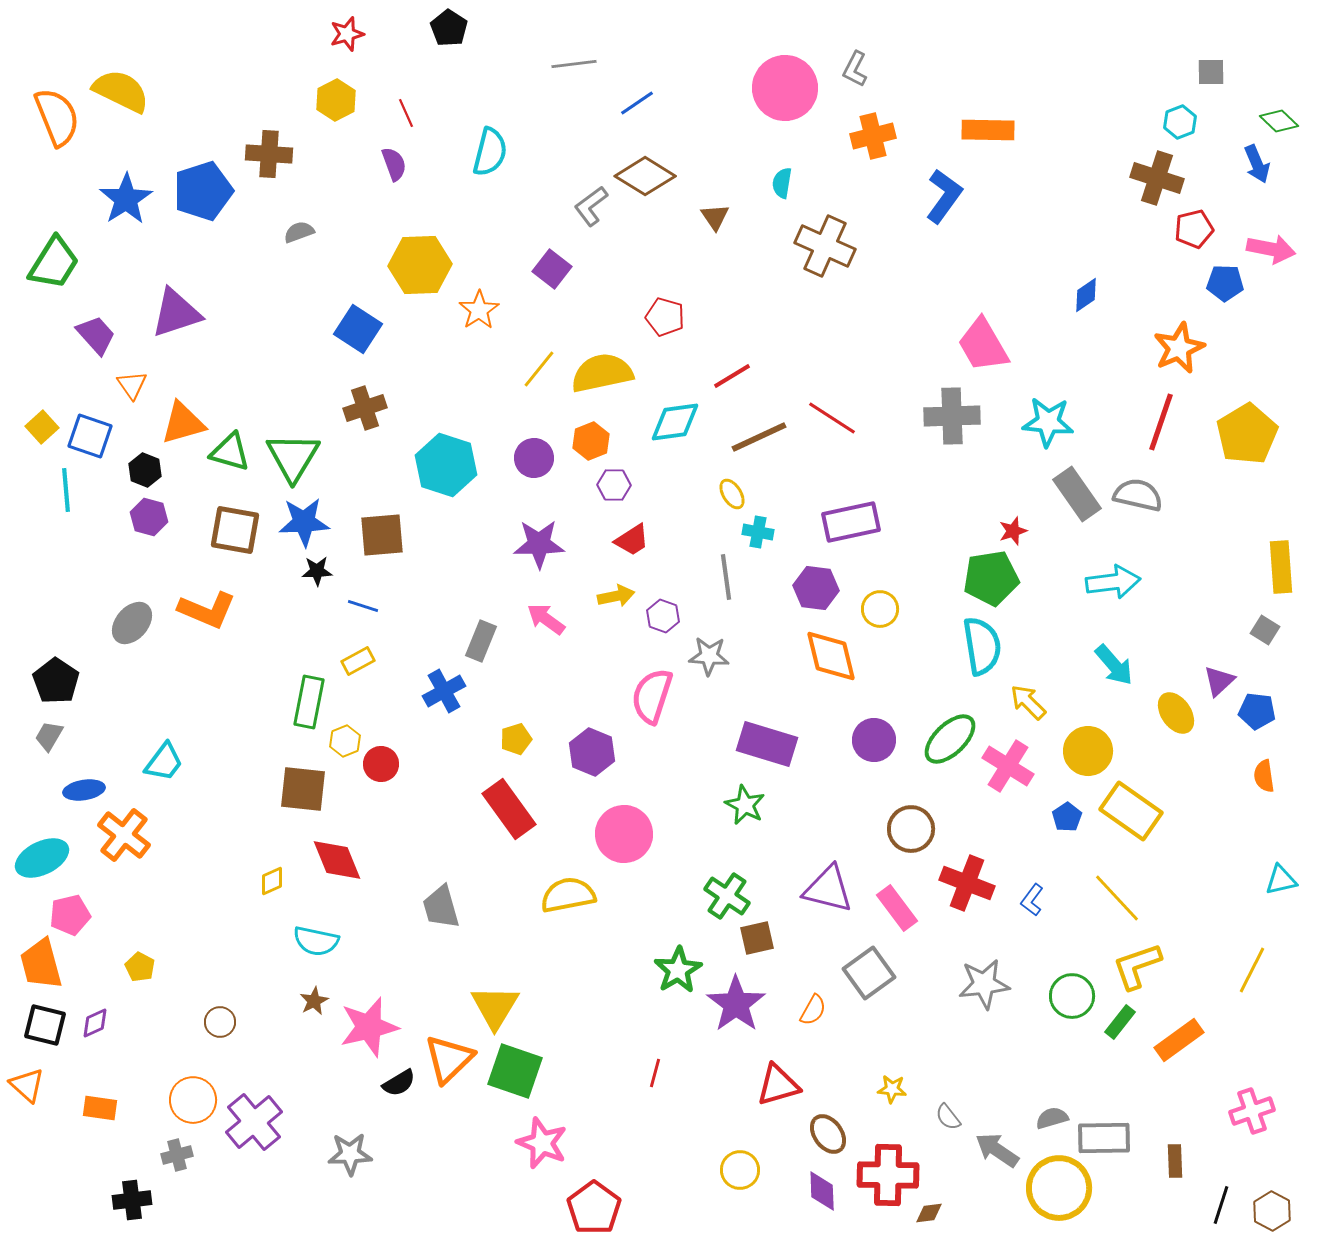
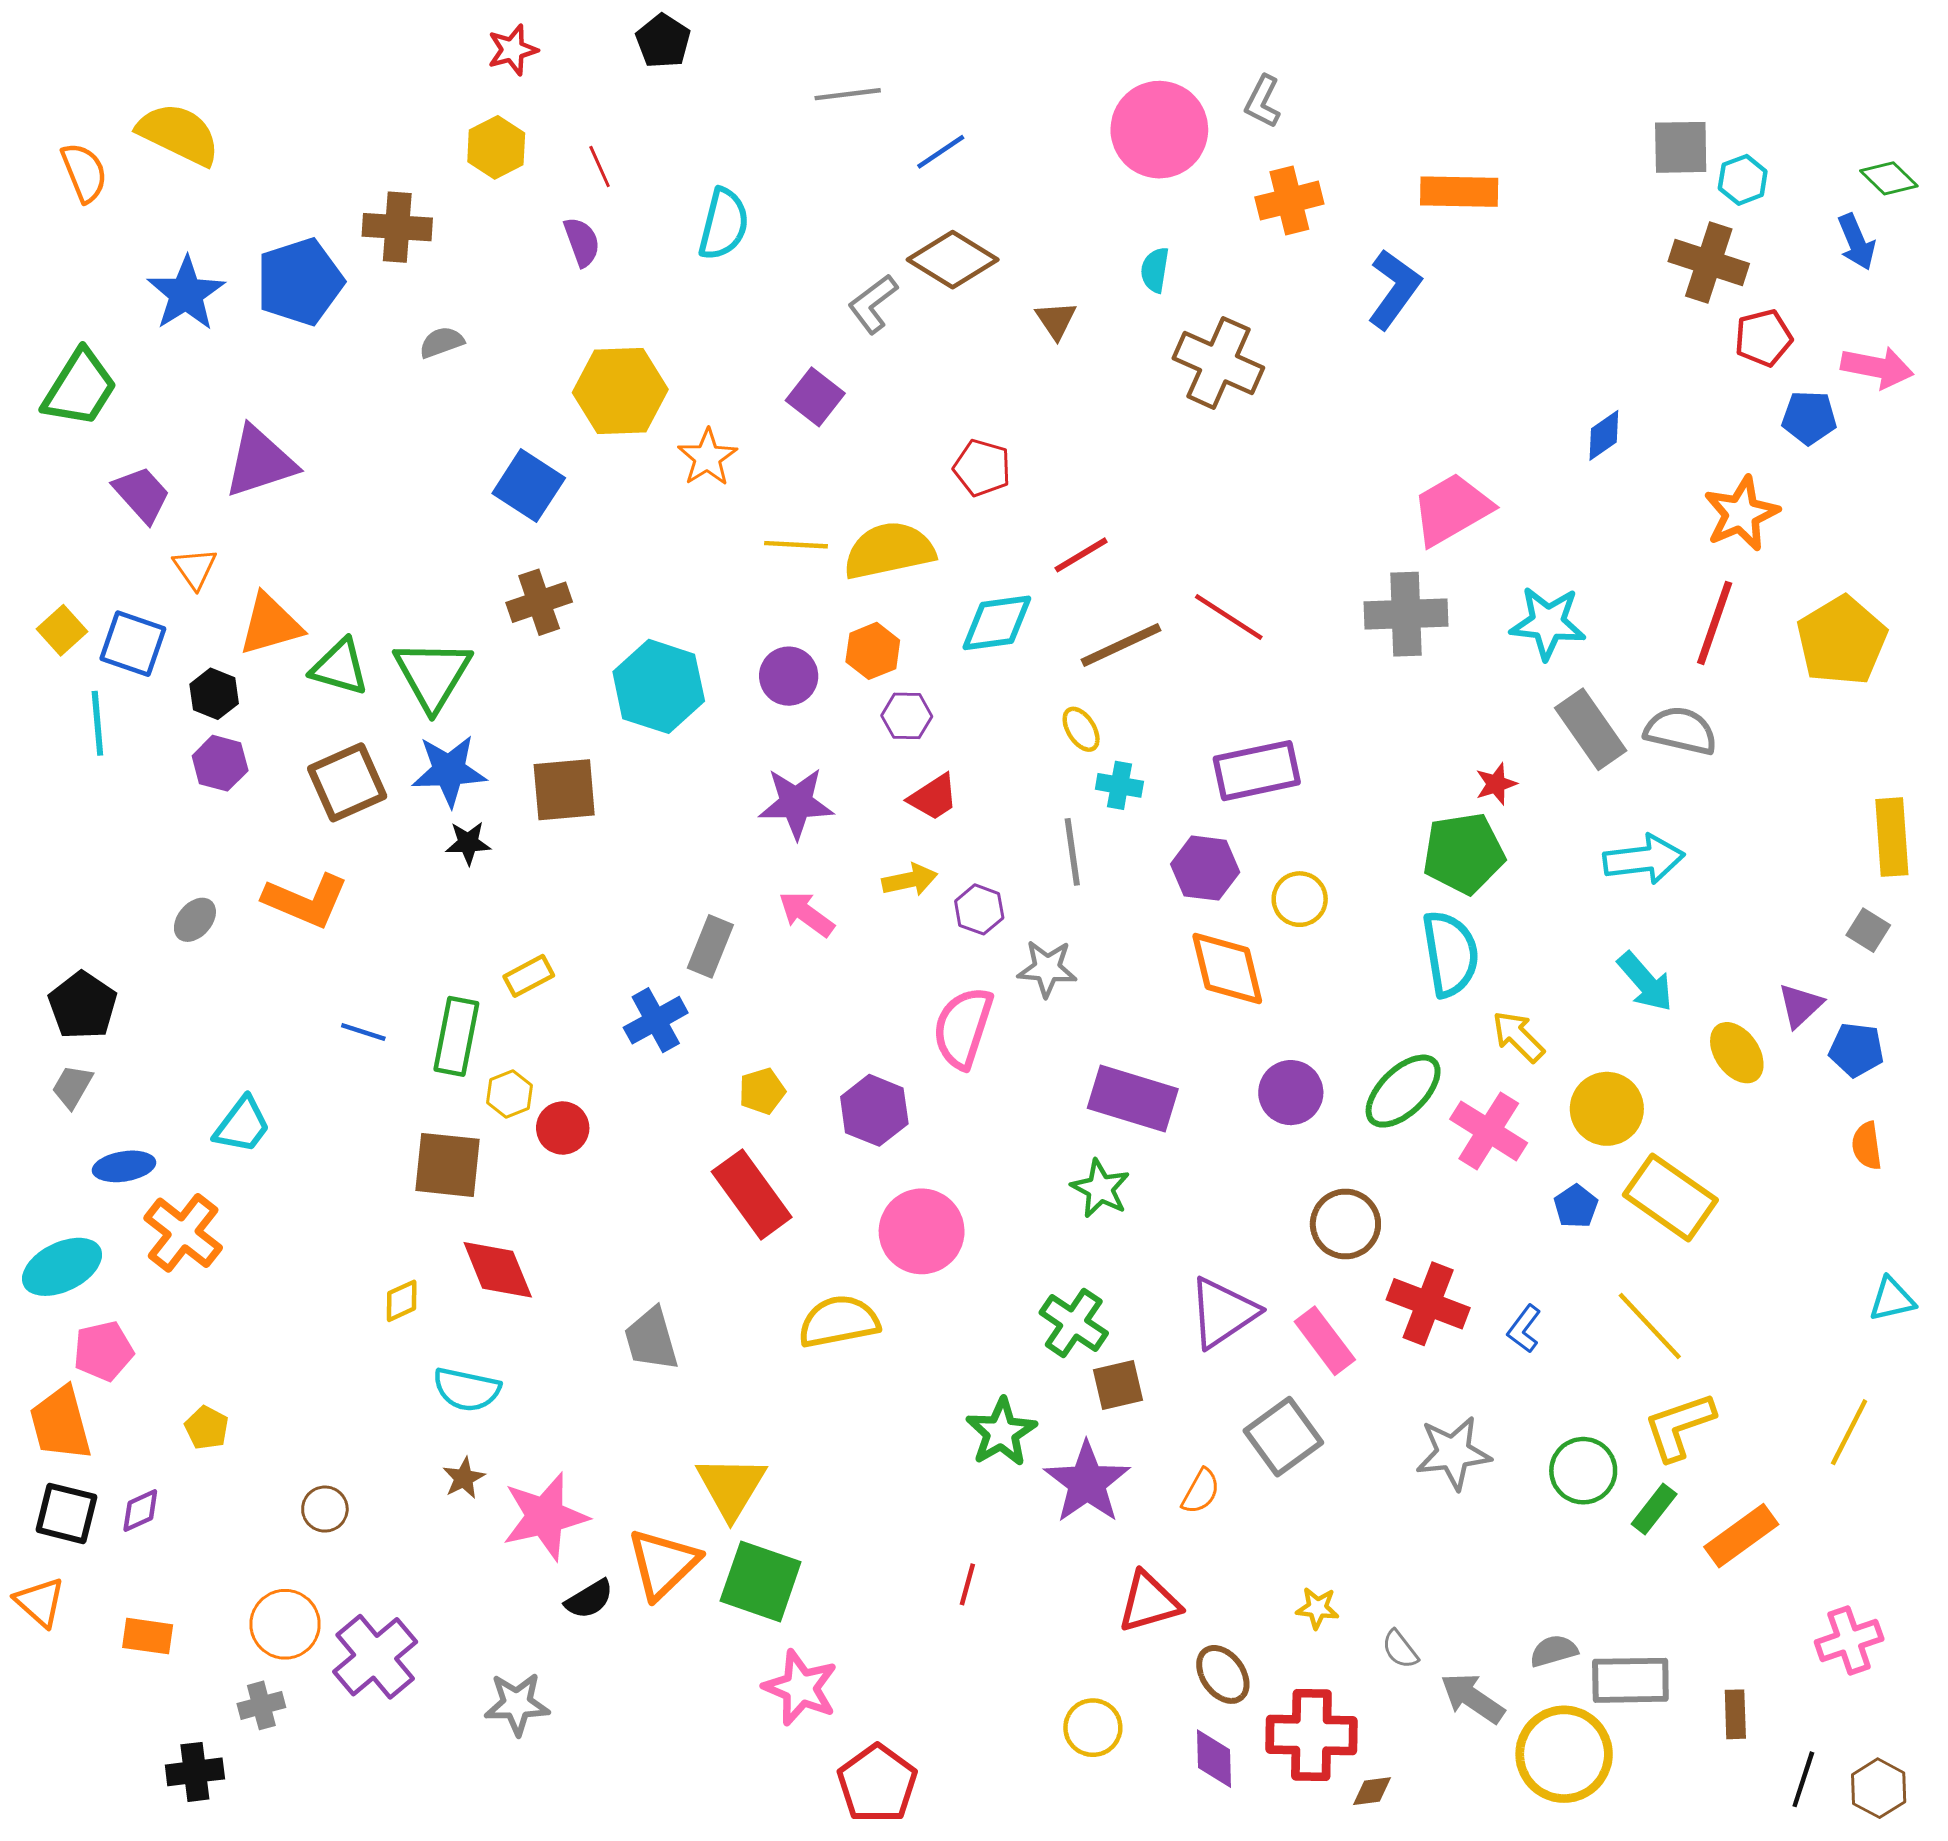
gray square: (1211, 72) -> (1681, 147), moved, size x1.4
orange semicircle: (57, 117) -> (84, 172), size x0.7
pink trapezoid: (983, 345) -> (1452, 509), turned 90
yellow line: (539, 369) -> (796, 545), turned 54
brown square: (235, 530) -> (347, 782), turned -34
blue line: (363, 606) -> (363, 1032), moved
gray ellipse: (132, 623) -> (195, 920), size x0.7
purple triangle: (828, 889) -> (1223, 1313), turned -48

